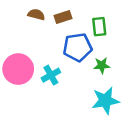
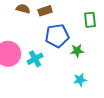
green rectangle: (99, 27) -> (90, 20), moved
cyan star: (105, 101) -> (80, 80), size x0.6

